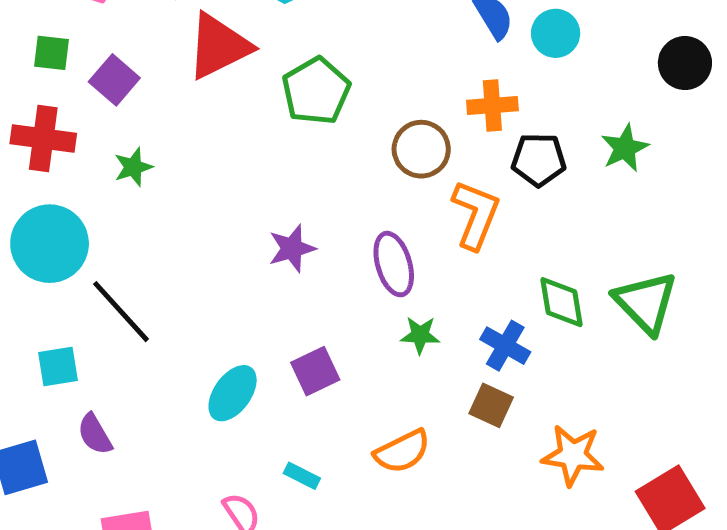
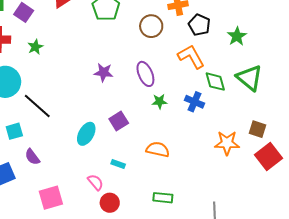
green star: (625, 148) -> (237, 36), moved
black pentagon: (539, 160) -> (199, 25), turned 30
orange L-shape: (476, 215) -> (191, 57), moved, turned -44
purple star: (292, 248) -> (103, 72), turned 30
brown square: (491, 405) -> (258, 129), moved
orange semicircle: (402, 451) -> (158, 149), turned -135

